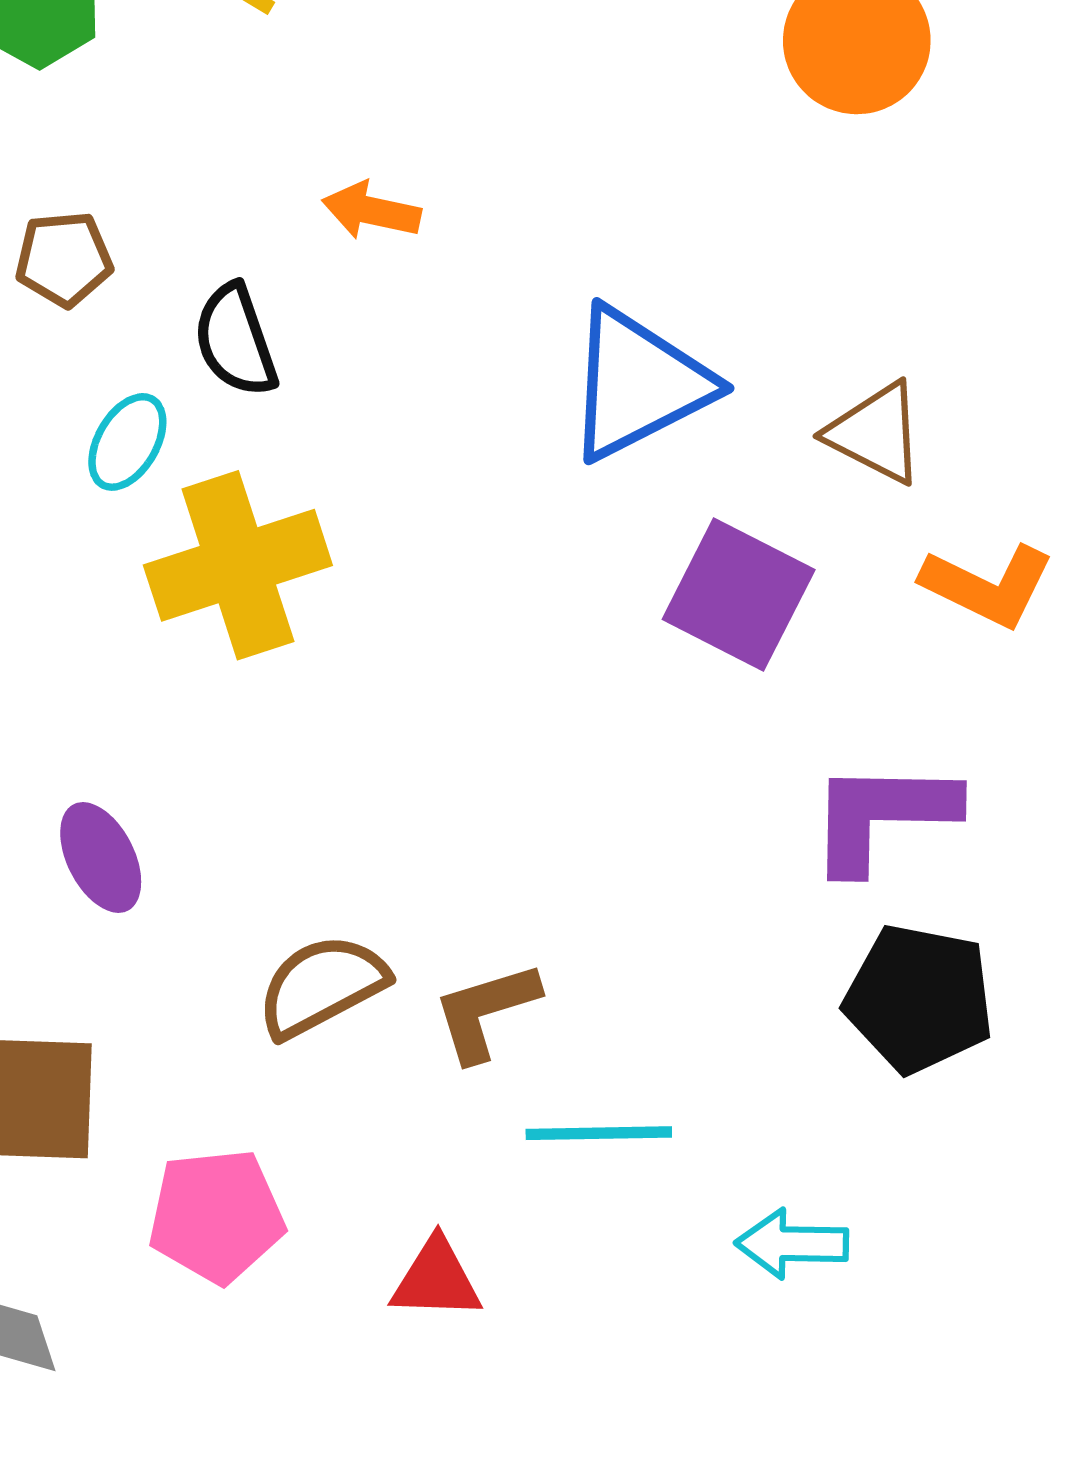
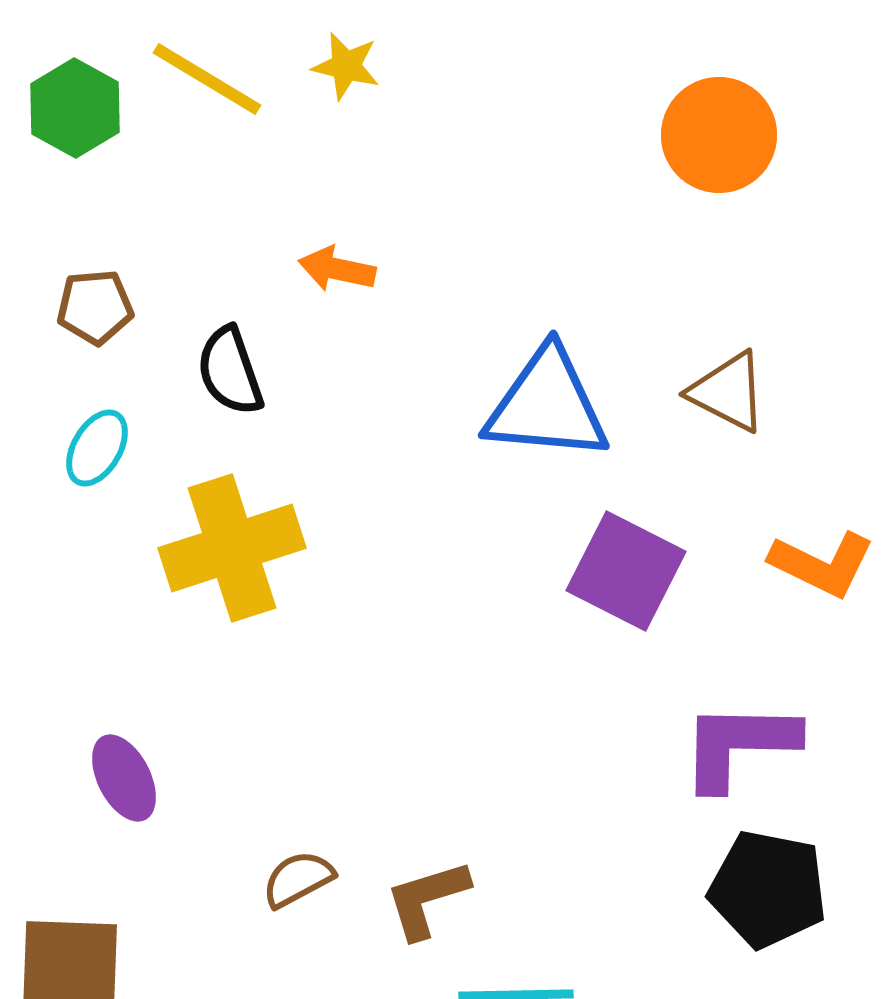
blue triangle: (638, 384) -> (547, 405), turned 32
brown triangle: (876, 433) -> (728, 392), moved
cyan ellipse: (127, 442) -> (97, 448), moved
brown semicircle: (322, 986) -> (298, 879), size x0.7

